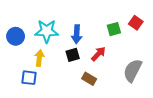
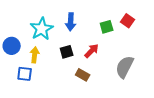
cyan star: (47, 31) -> (42, 29), turned -30
blue arrow: (77, 34) -> (71, 22), moved
blue circle: (16, 36) -> (12, 46), moved

